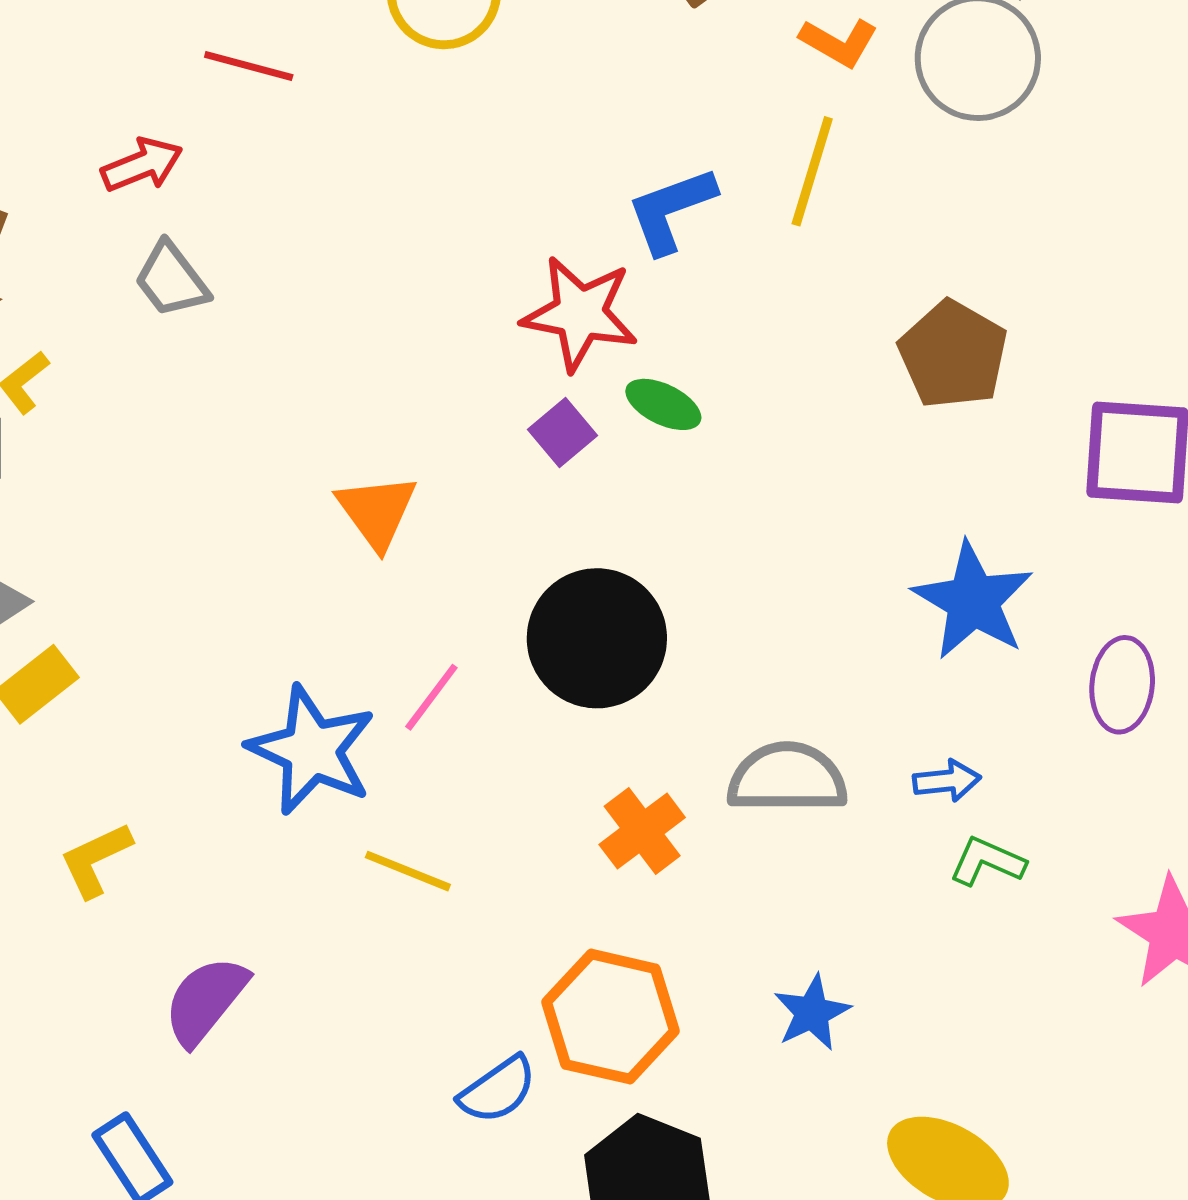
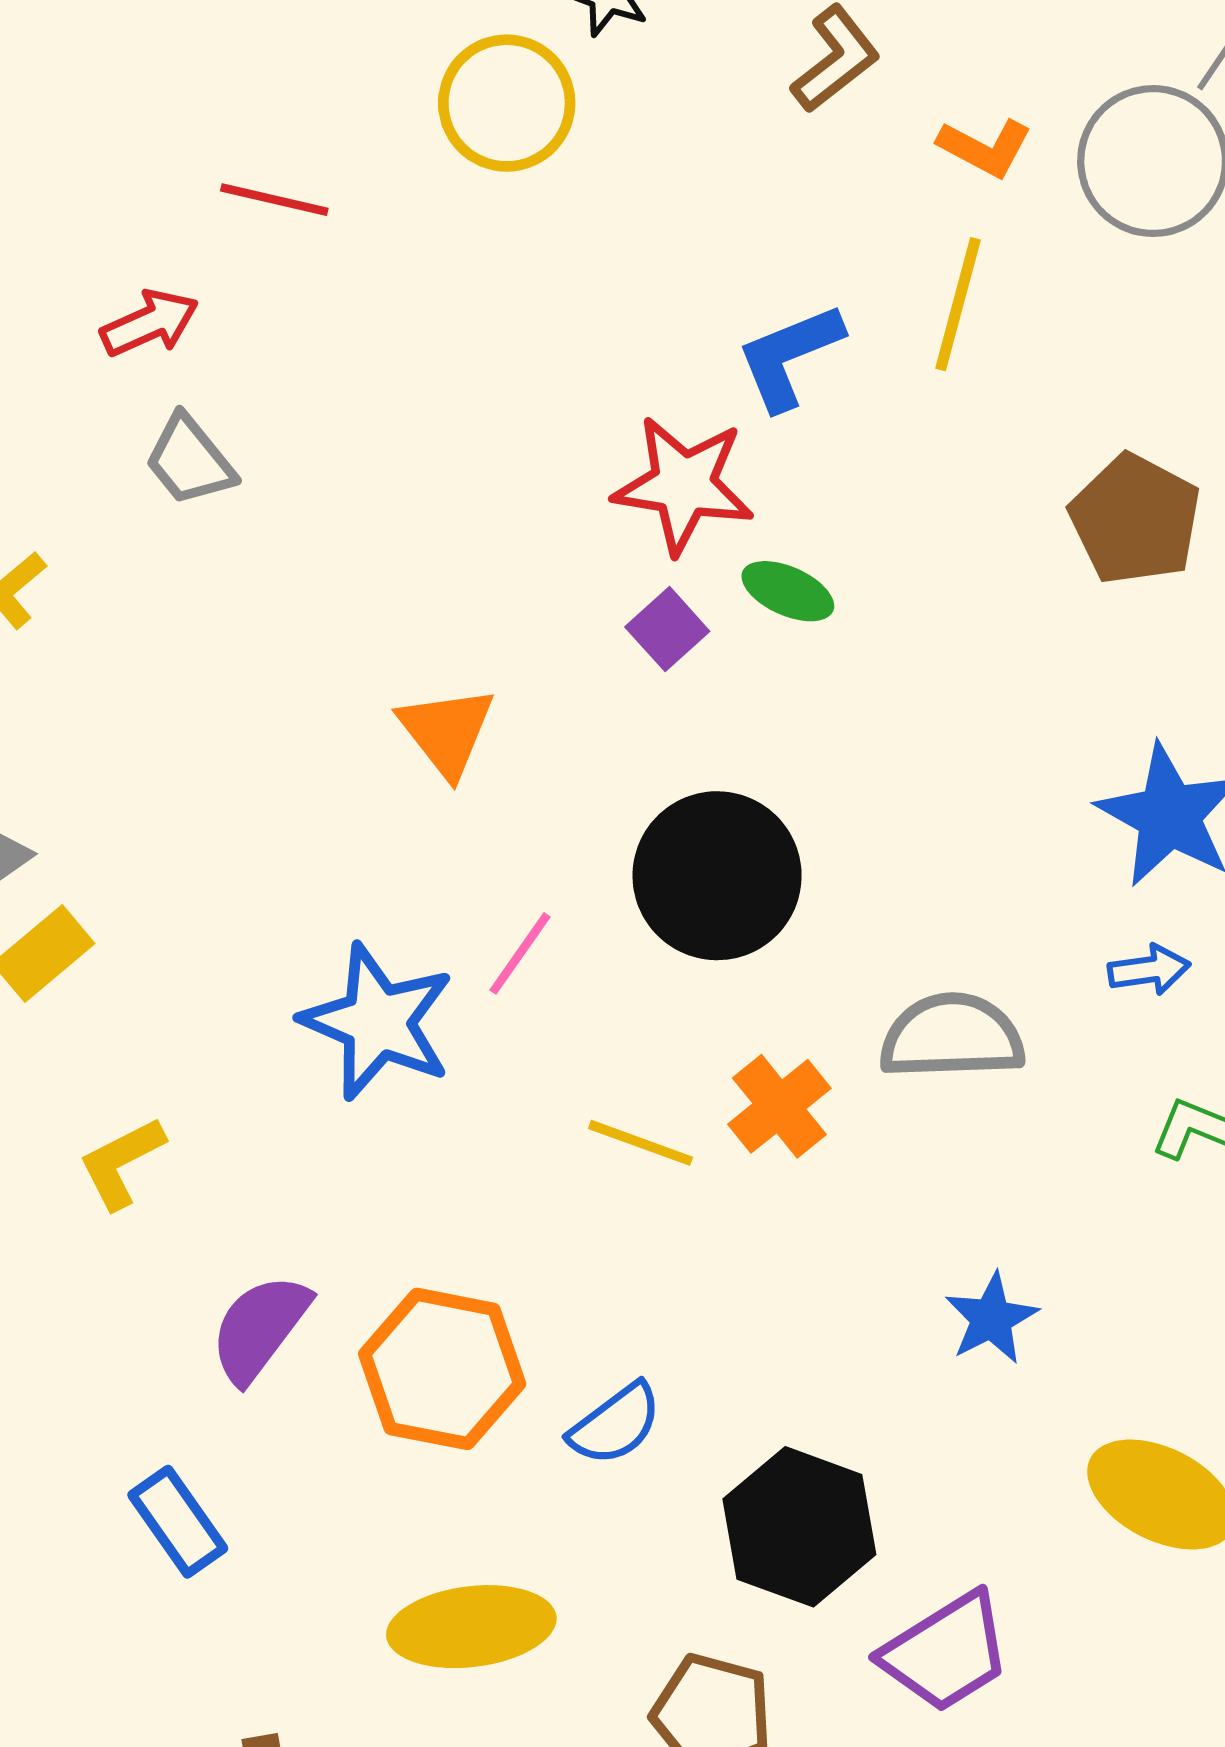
blue arrow: (947, 781) -> (1149, 970), moved
yellow line: (408, 871) -> (640, 1143), moved
orange hexagon: (611, 1017) -> (442, 1369), moved

